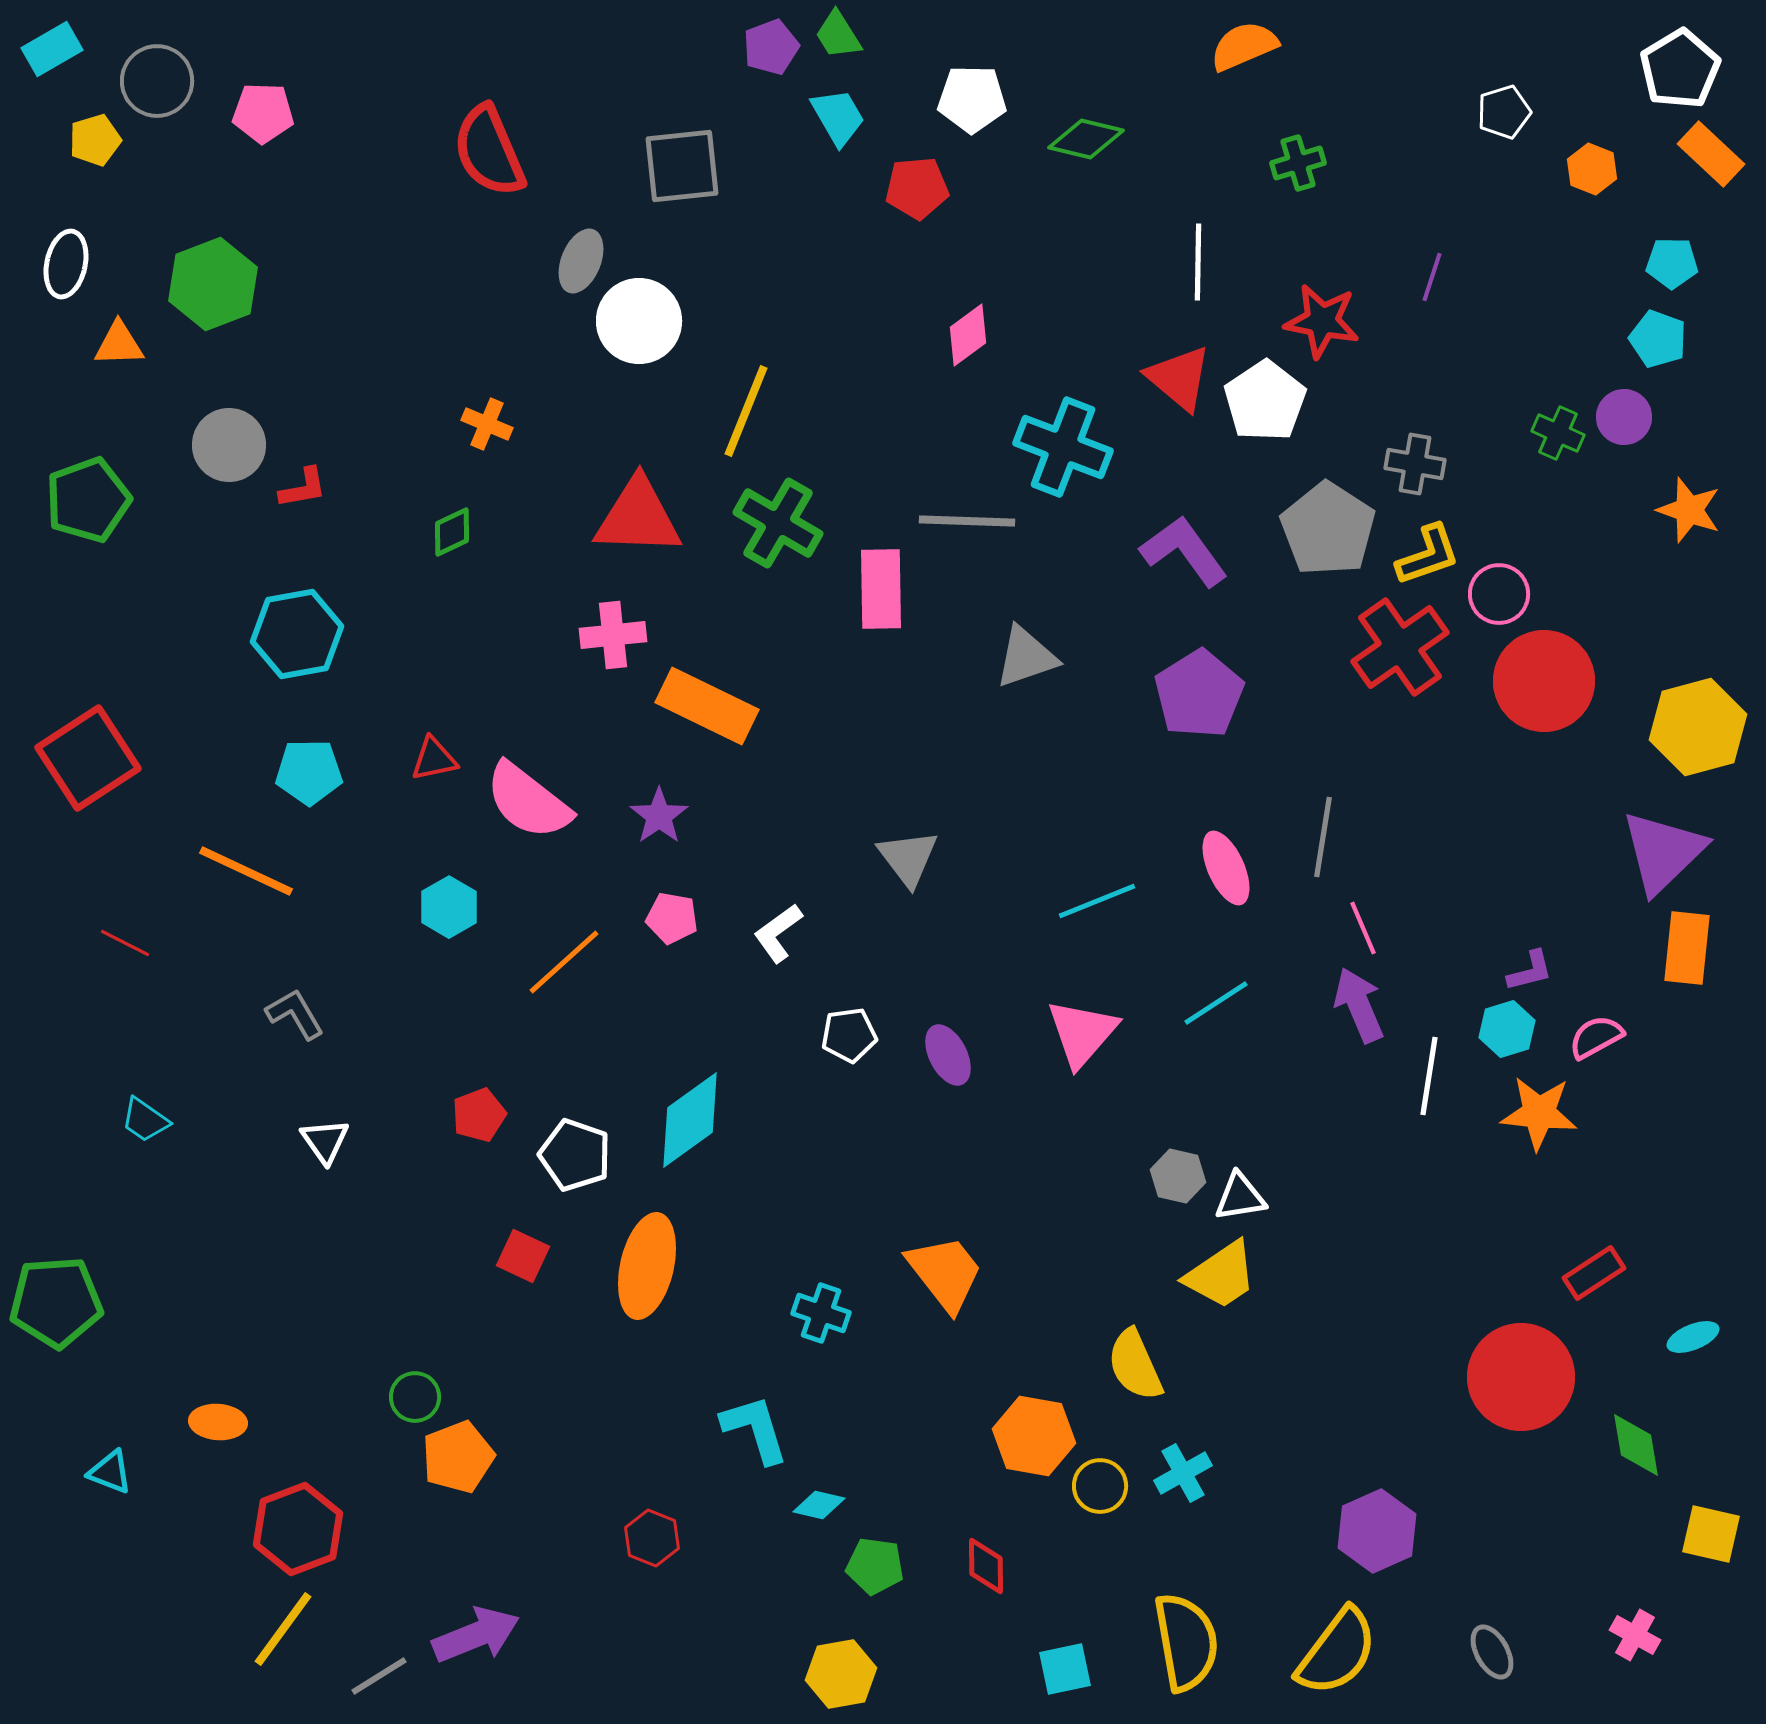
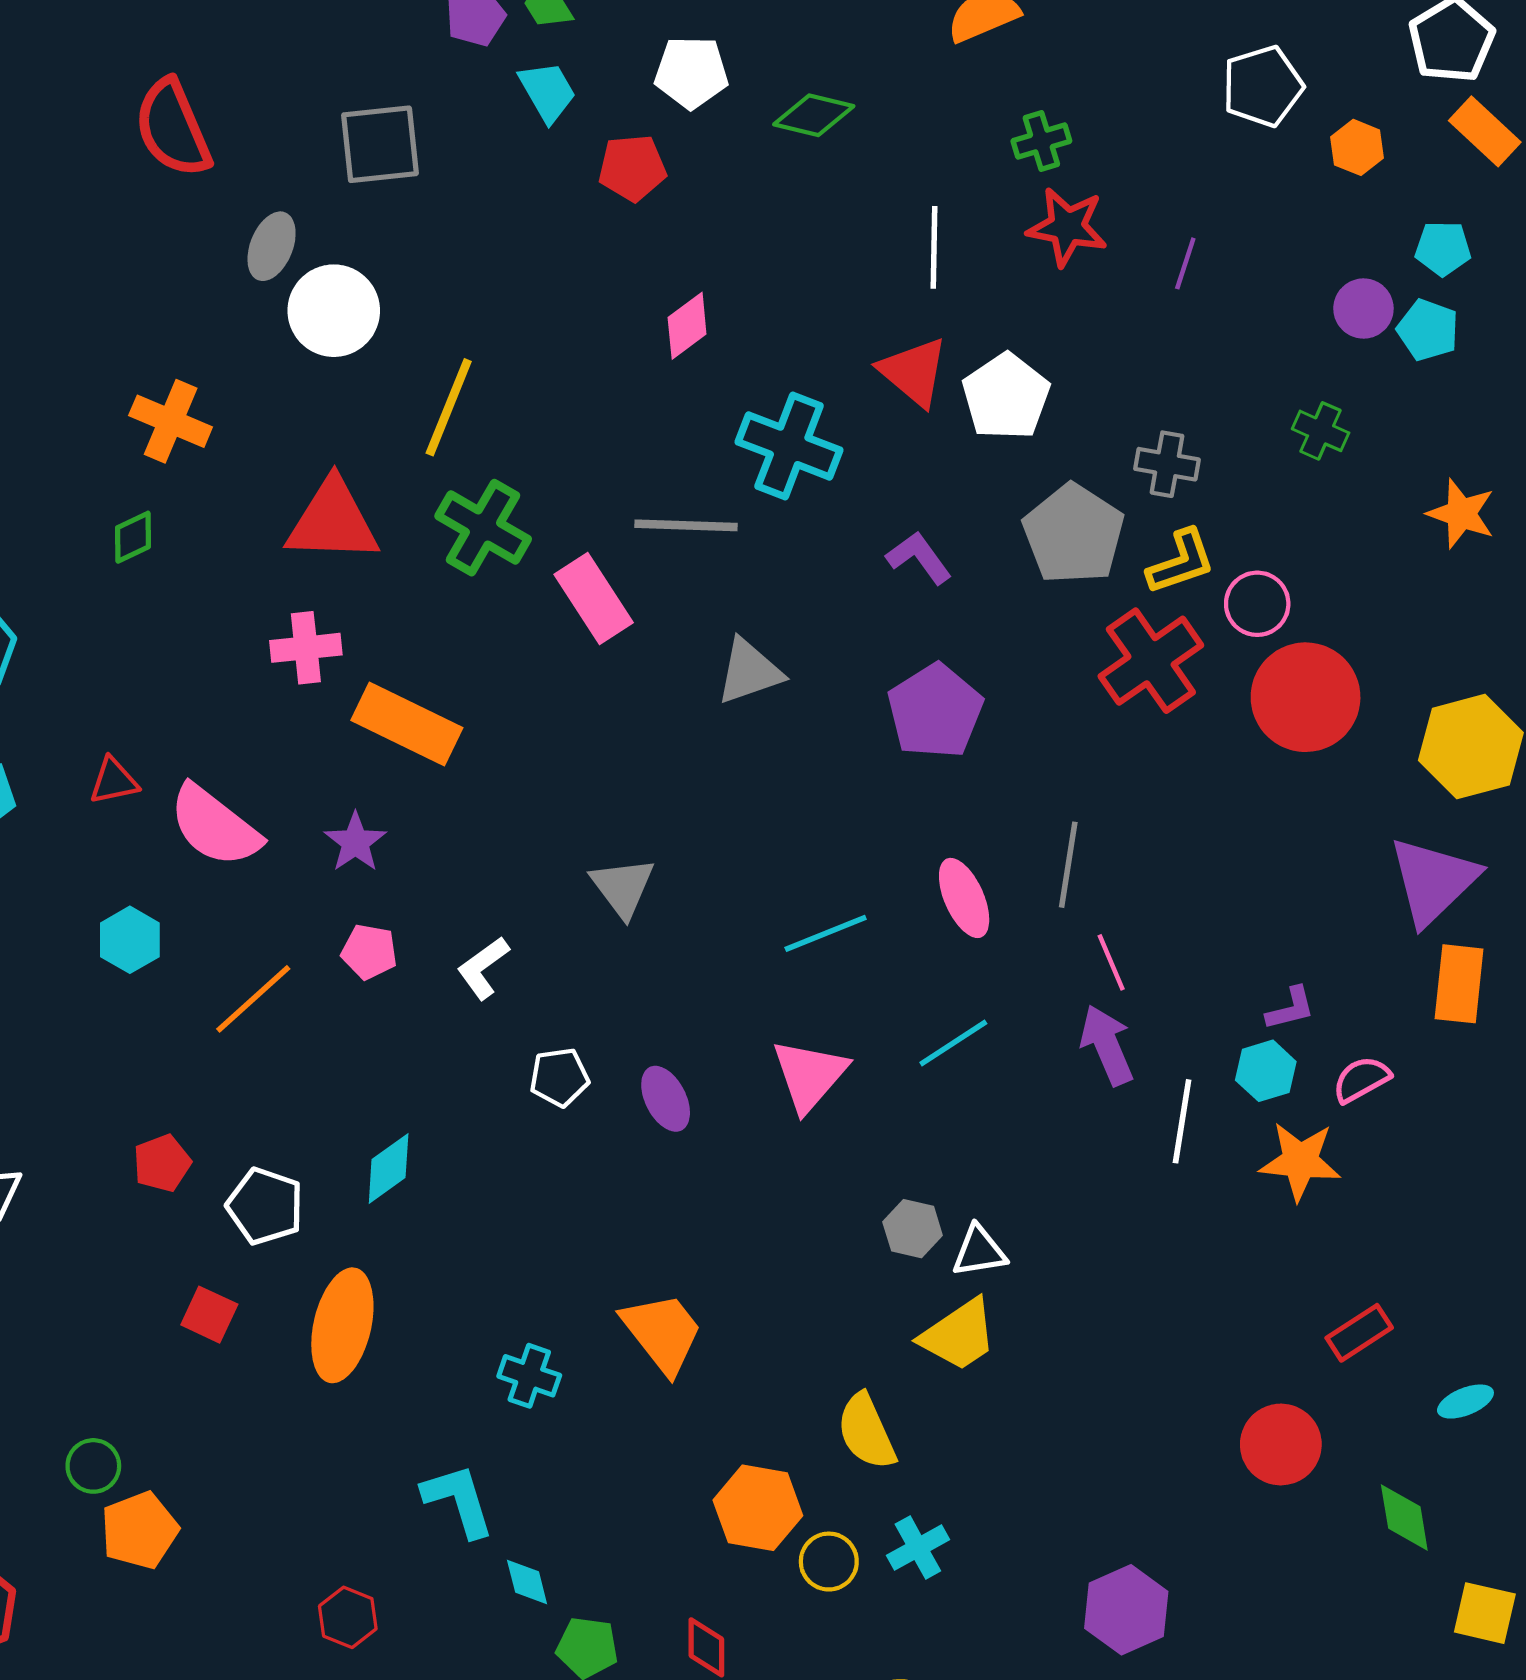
white pentagon: (1504, 112) -> (1263, 86), size x1.4
red star: (1322, 321) -> (1067, 227), moved
purple circle: (1624, 417) -> (1363, 309), moved
orange cross: (487, 424) -> (171, 421), size x1.5
purple L-shape: (1184, 551) -> (919, 558), size x0.7
pink rectangle: (881, 589) -> (594, 598), turned -32
cyan diamond: (690, 1120) -> (389, 1169), size x0.7
red circle: (1521, 1377) -> (1281, 1444), size x0.7
cyan diamond: (819, 1505) -> (527, 1582), turned 63

